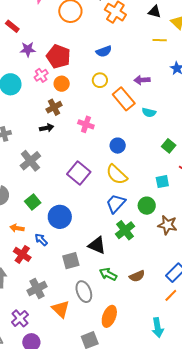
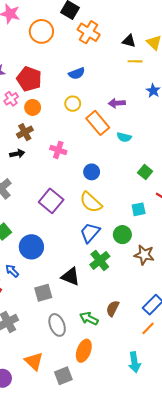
black triangle: (155, 12) -> (129, 41), moved
green arrow: (108, 274) -> (89, 319), moved
brown semicircle: (137, 276) -> (113, 308), turned 140
orange triangle: (61, 309) -> (34, 361), moved

